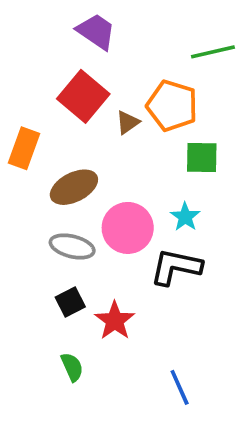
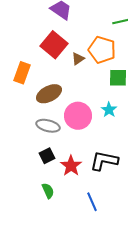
black L-shape: (176, 267) -> (104, 161), moved
blue line: (180, 387) -> (92, 202), moved

